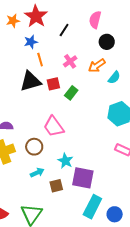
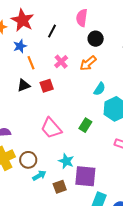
cyan semicircle: (114, 77) -> (100, 89), moved
black triangle: (31, 81) -> (24, 85), size x0.6
green rectangle: (71, 93) -> (85, 125), moved
brown circle: (34, 147) -> (28, 160), moved

